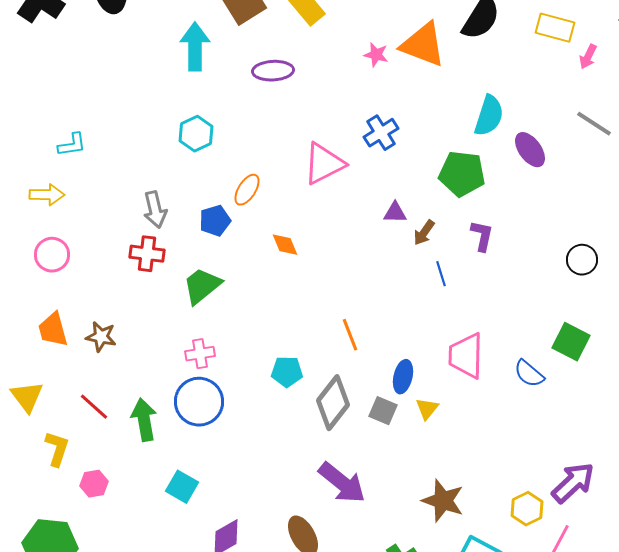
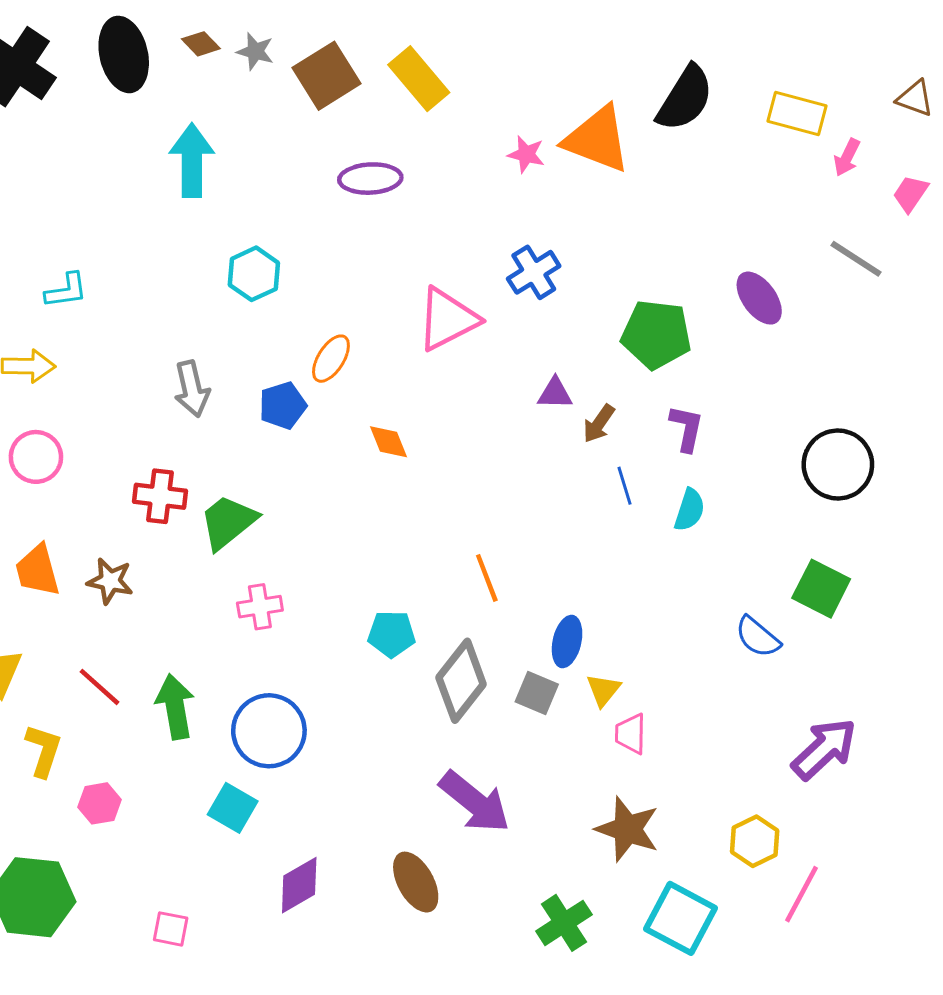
cyan arrow: (195, 47) -> (192, 160), moved
cyan semicircle: (489, 116) -> (690, 510), moved, size x0.7
red cross: (147, 254) -> (160, 496), moved
black circle: (582, 260) -> (838, 464), size x1.5
green trapezoid: (202, 286) -> (228, 522), moved
pink trapezoid: (466, 356) -> (631, 734), moved, size x0.6
blue circle: (199, 402) -> (269, 731), moved
purple arrow: (573, 483) -> (824, 749), moved

